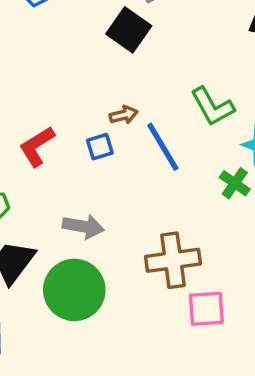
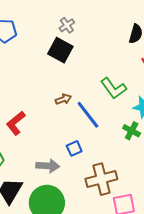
blue square: (100, 147) -> (74, 148), moved

